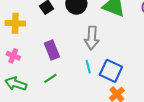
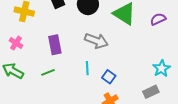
gray arrow: (92, 38) -> (96, 41), turned -85
blue square: (111, 71) -> (109, 77), size x0.6

